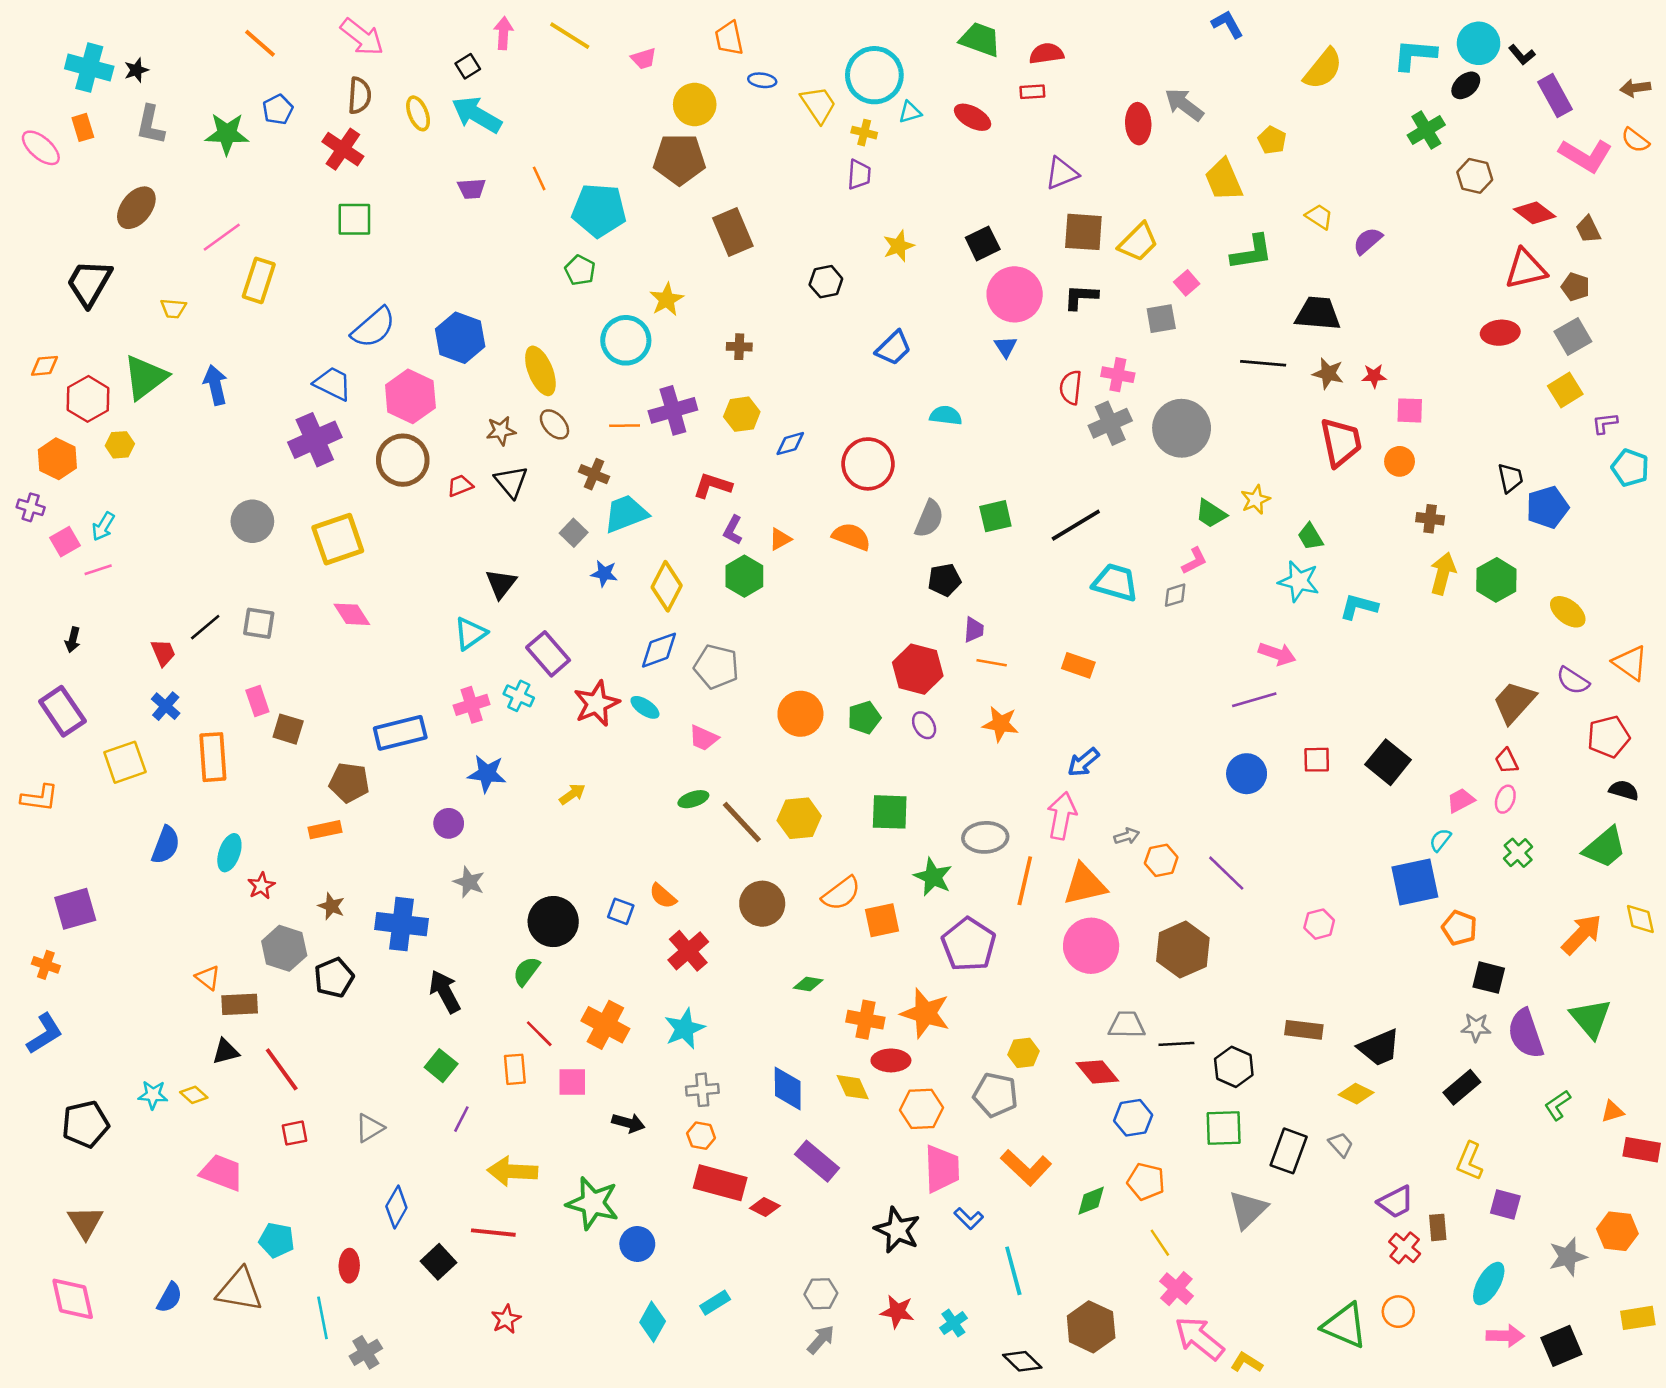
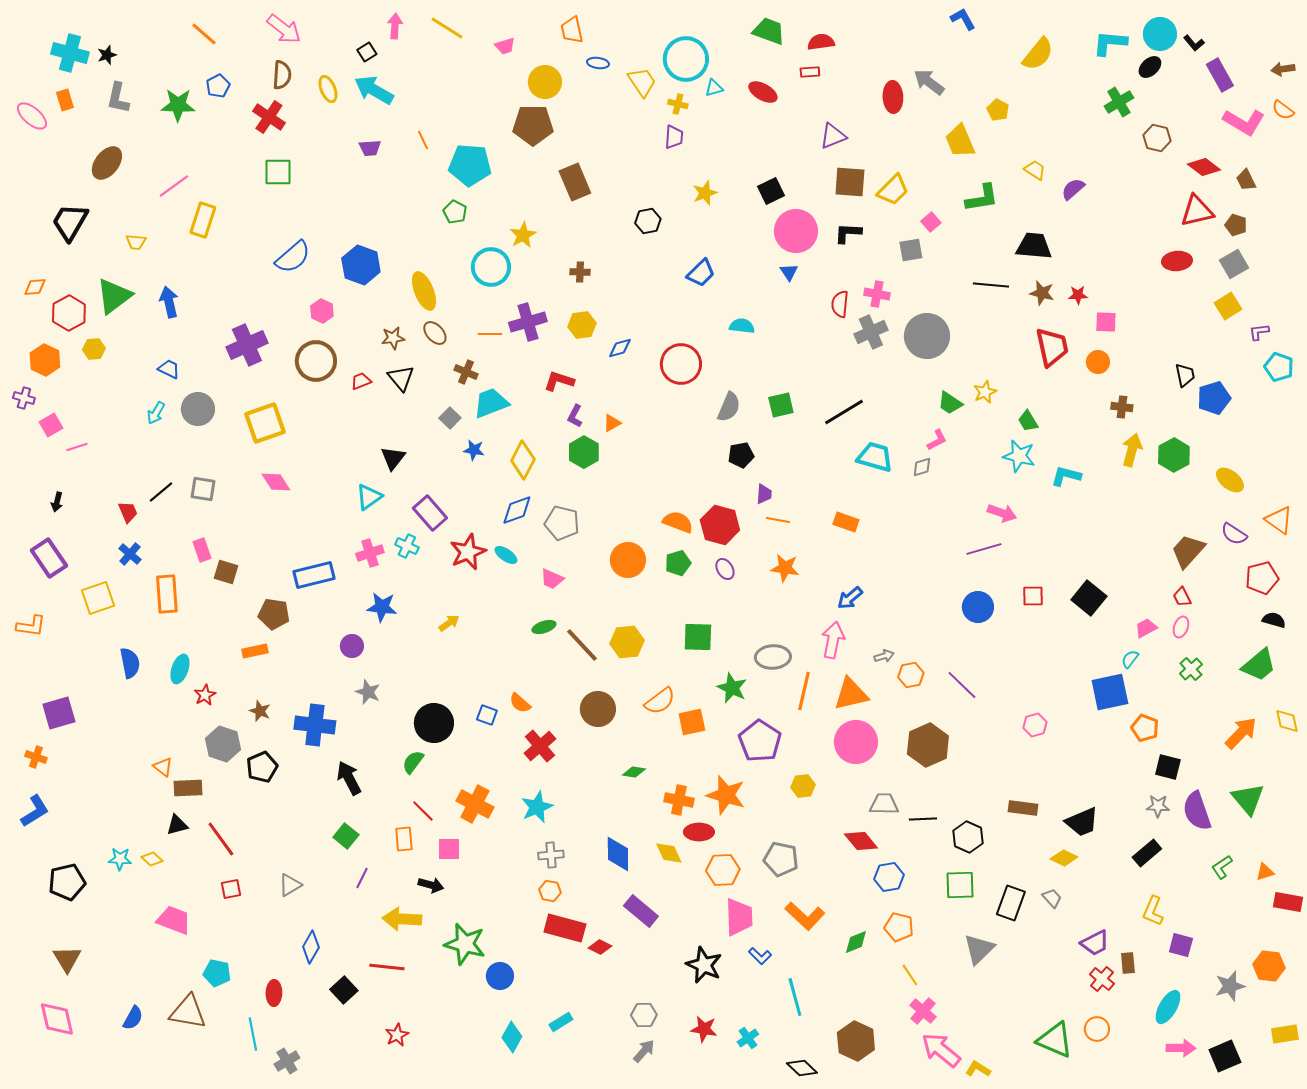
blue trapezoid: (333, 384) -> (169, 369), moved, size x0.7
pink hexagon: (410, 396) -> (322, 311), size x0.6
cyan arrow: (103, 526) -> (156, 413), moved
orange semicircle: (851, 537) -> (678, 522), moved
blue semicircle: (166, 845) -> (130, 663), turned -32
yellow hexagon: (1024, 1053) -> (803, 786), moved
black arrow: (628, 1123) -> (431, 885), moved

